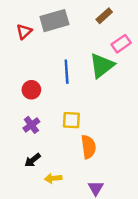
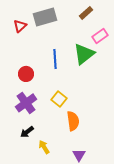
yellow square: (71, 120) -> (59, 99), turned 35
purple cross: (31, 125) -> (26, 103), size x1.5
yellow arrow: (53, 178) -> (44, 147), turned 64

